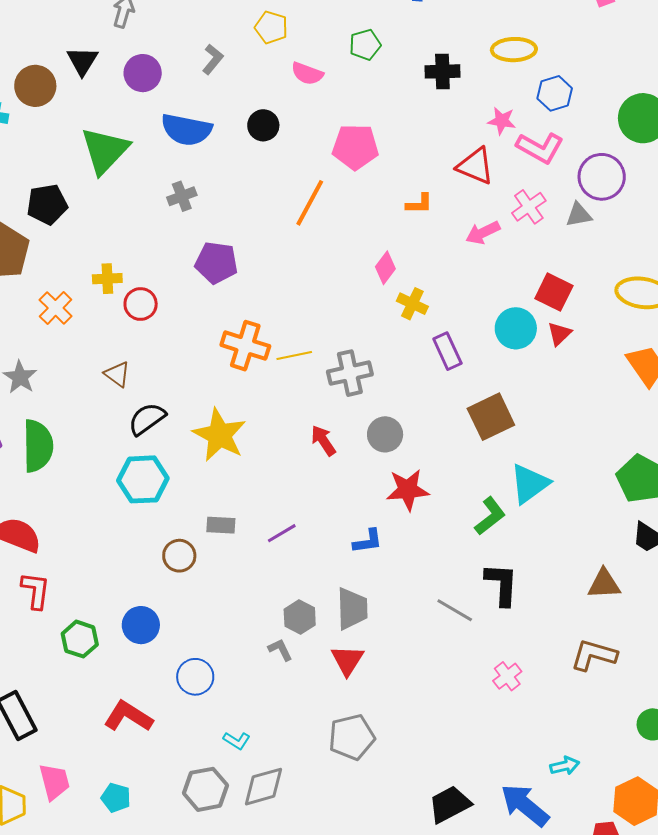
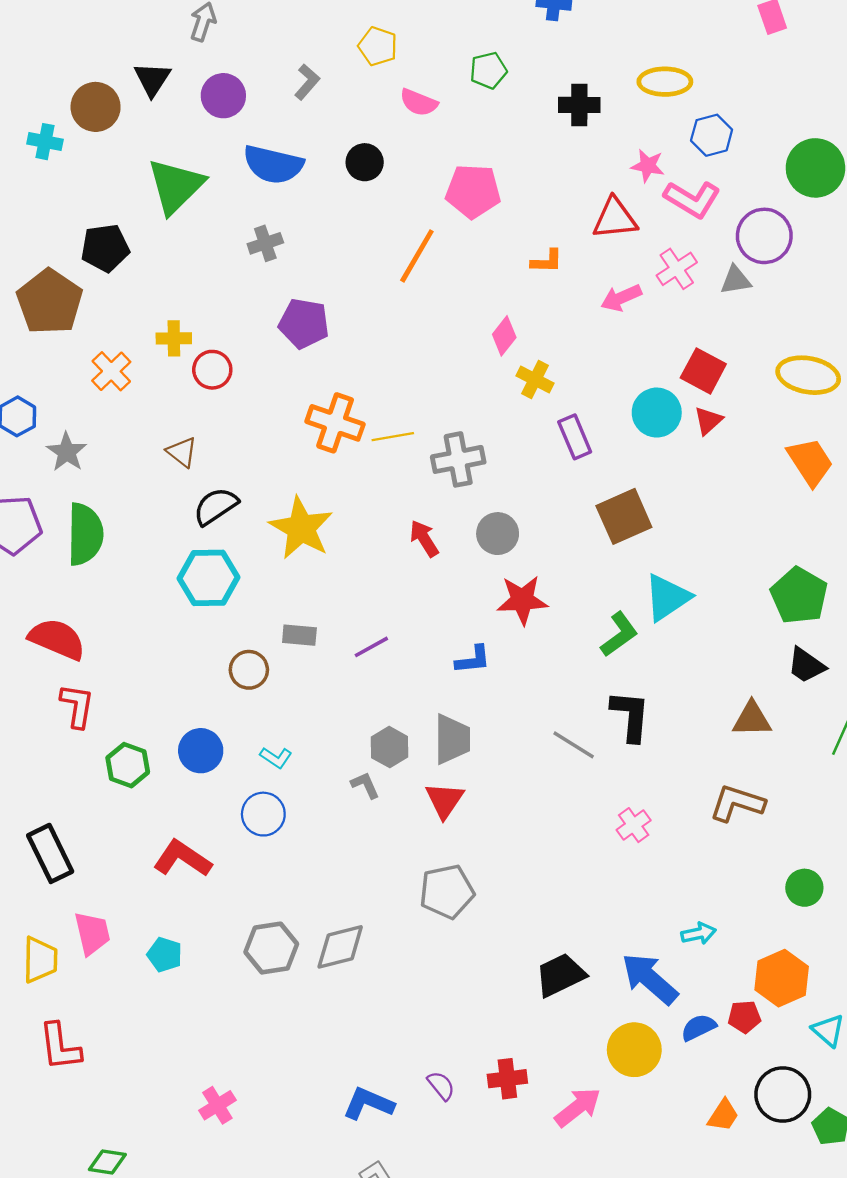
red triangle: (475, 166) -> (615, 219), turned -30
cyan L-shape: (237, 741) -> (276, 758), moved

